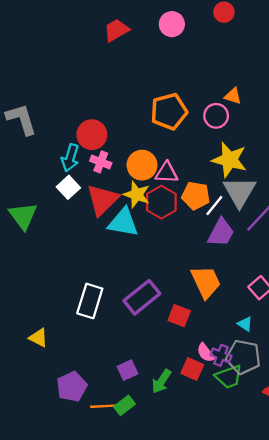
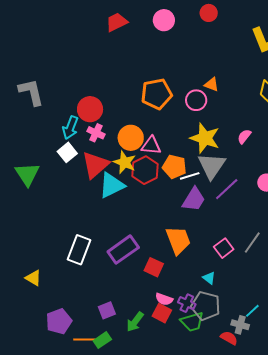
white line: (214, 205) -> (190, 176), turned 30
cyan triangle: (123, 223) -> (112, 185), turned -40
pink semicircle: (206, 353) -> (164, 299), moved, turned -36

